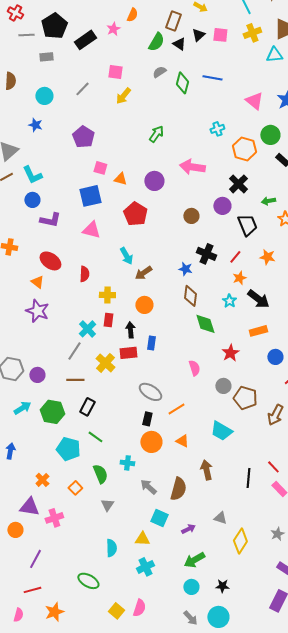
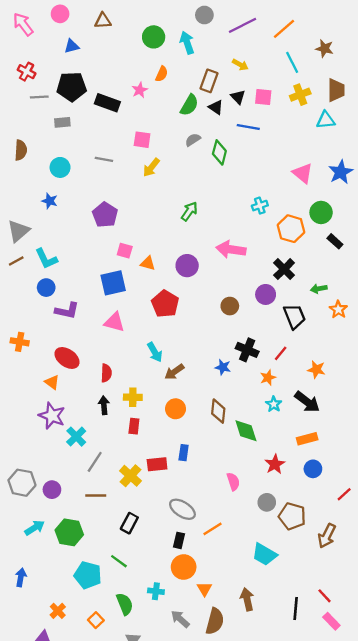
black pentagon: (54, 26) -> (72, 87), turned 30
black triangle: (198, 35) -> (238, 97), turned -32
black rectangle: (85, 40) -> (107, 103), turned 55
blue line: (212, 78) -> (248, 127), moved
gray line: (82, 89) -> (104, 159), turned 56
orange star: (267, 257) -> (316, 370), moved
orange star: (239, 278) -> (268, 378), moved
brown diamond: (190, 296) -> (218, 411), moved
cyan cross: (87, 329) -> (76, 437), moved
black arrow: (130, 330) -> (104, 405), moved
blue circle: (275, 357) -> (313, 469), moved
black rectangle: (87, 407) -> (129, 523), moved
orange triangle: (182, 441) -> (204, 589), moved, turned 32

